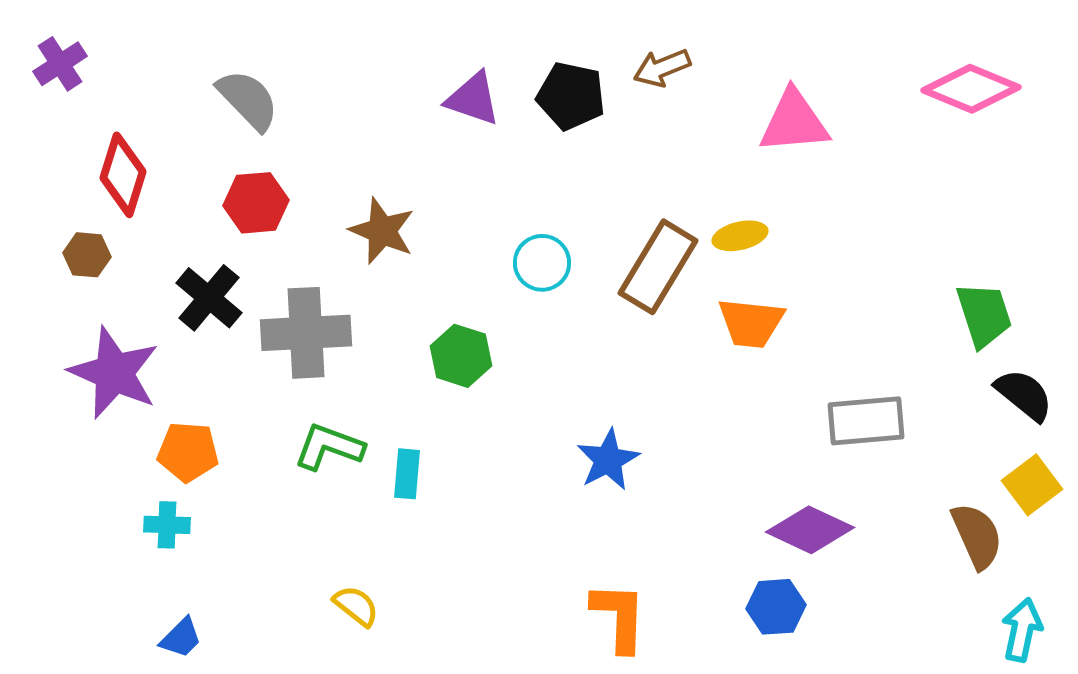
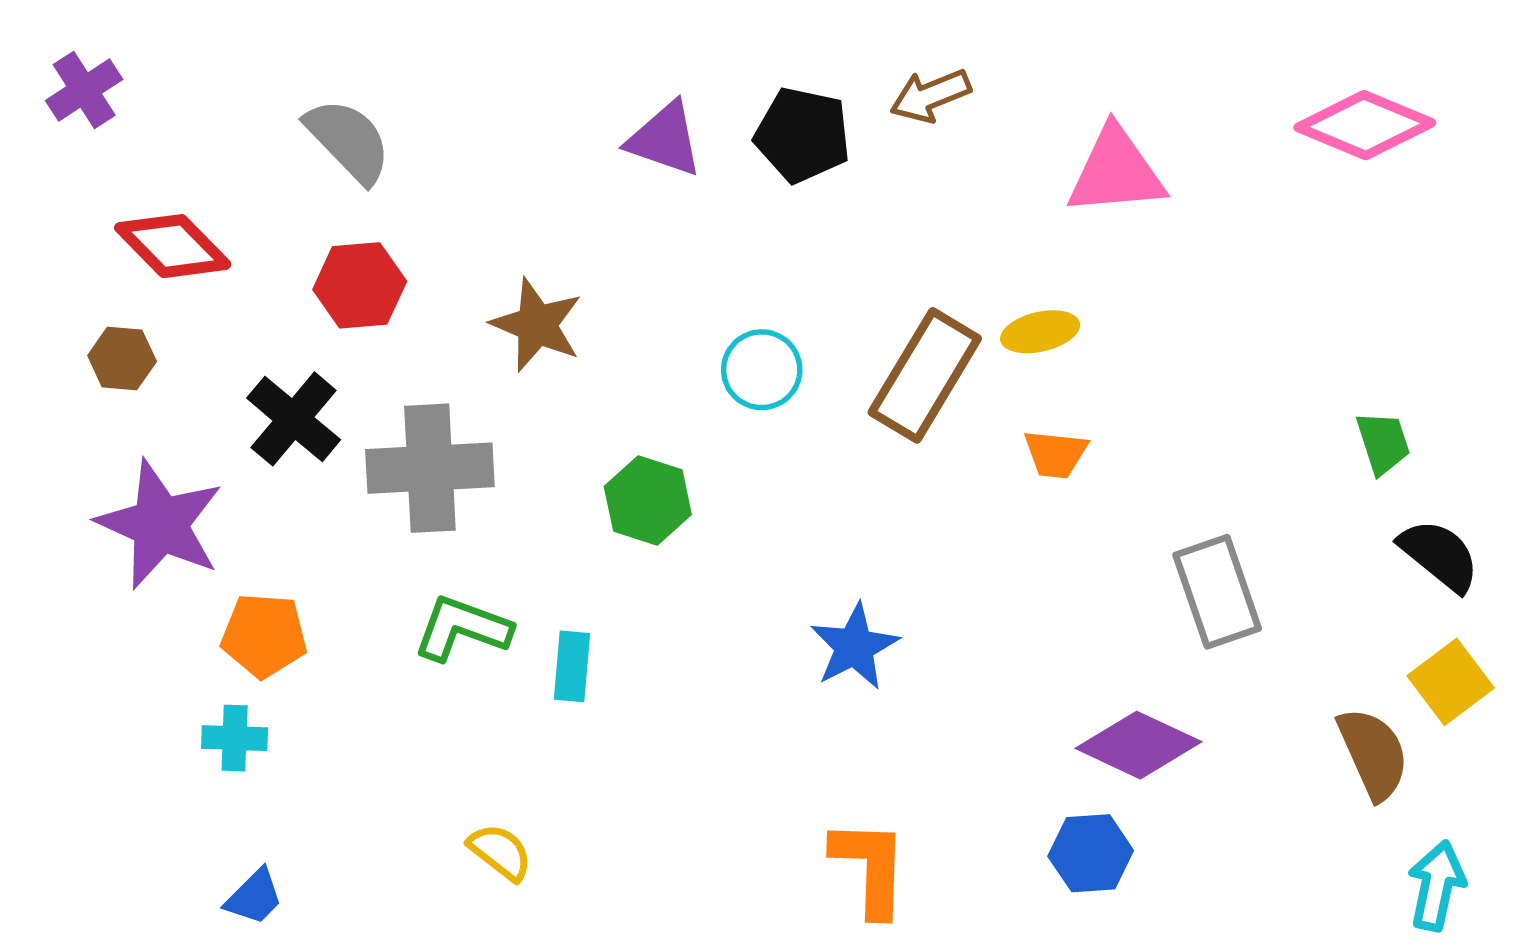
red diamond: (123, 175) -> (173, 246), turned -62
green trapezoid: (984, 315) -> (1383, 443), size x0.7
orange trapezoid: (751, 323) -> (1056, 454), size x0.7
gray rectangle: (866, 421) -> (1217, 592), turned 76

